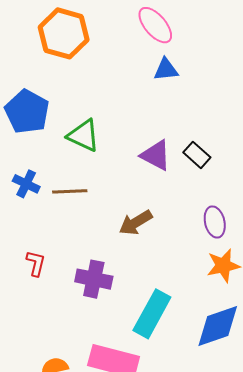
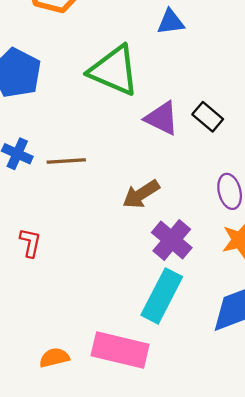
green triangle: (84, 135) -> (114, 70), moved, size x1.4
purple cross: (94, 279) -> (172, 240), moved, turned 30

